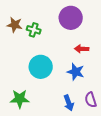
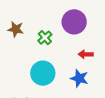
green cross: (34, 30) -> (45, 38), moved, turned 32

